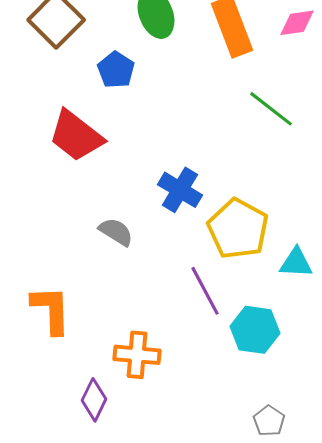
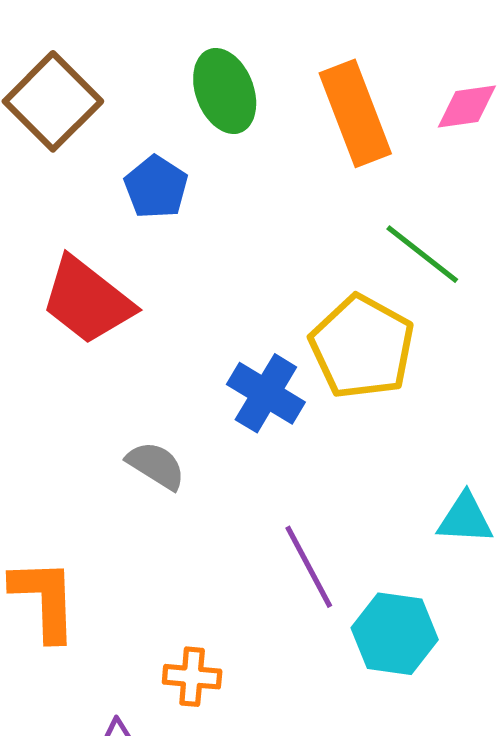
yellow pentagon: (238, 229) -> (362, 347), moved
orange cross: (137, 355) -> (192, 677), size x0.7

